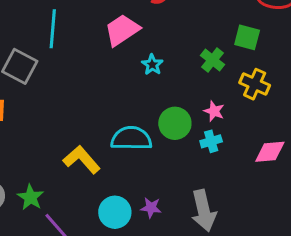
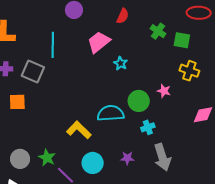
green cross: (212, 60) -> (158, 31), moved
cyan cross: (211, 141) -> (148, 127), moved
cyan circle: (115, 212) -> (93, 163), moved

